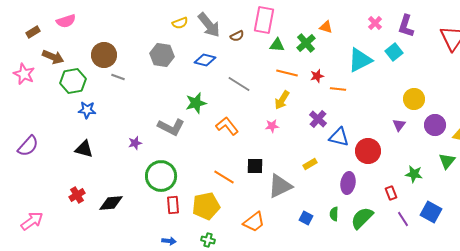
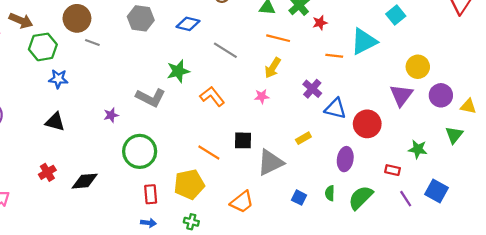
cyan triangle: (360, 60) -> (364, 41), moved
red star: (317, 76) -> (320, 23), moved
purple triangle: (399, 125) -> (401, 95), size x1.6
red rectangle: (391, 193) -> (392, 170), turned -56
red rectangle: (173, 205) -> (151, 194), moved

